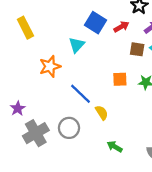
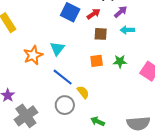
cyan triangle: (77, 45) -> (57, 49), moved
brown square: (137, 49) -> (101, 34), moved
gray circle: (69, 128) -> (65, 105), moved

